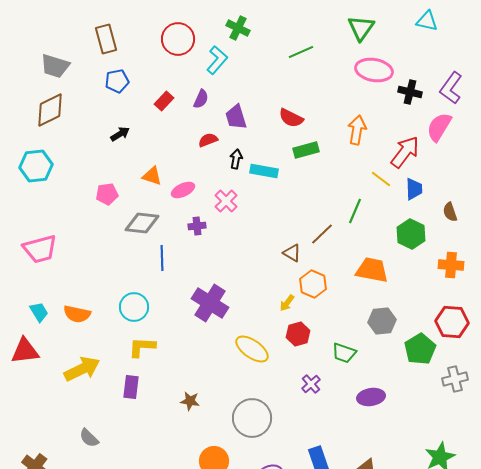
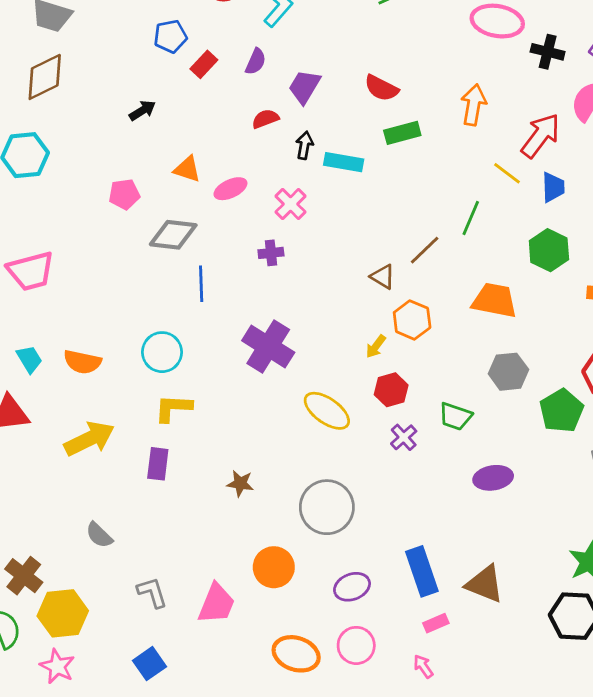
blue pentagon: (117, 81) -> (170, 36), moved
purple trapezoid: (236, 117) -> (305, 87), turned 48
purple cross: (197, 226) -> (271, 253), moved
purple cross: (311, 384) -> (404, 437), moved

